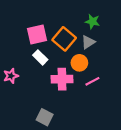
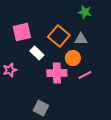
green star: (92, 21) -> (85, 12), moved
pink square: (37, 35) -> (22, 32), moved
gray triangle: (88, 42) -> (81, 39), turned 32

